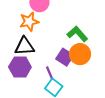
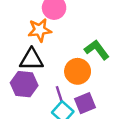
orange circle: (80, 54) -> (78, 71), moved
purple square: (65, 57) -> (85, 103), moved, turned 30

